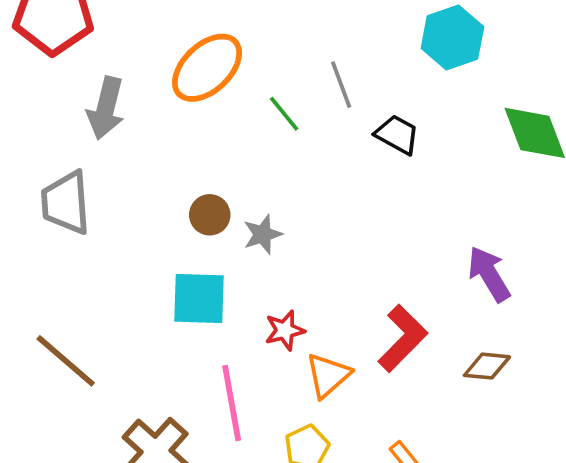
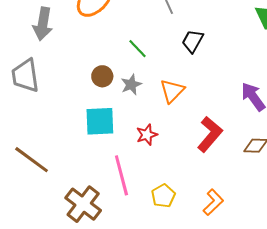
green line: (284, 114) -> (138, 49), moved
black trapezoid: (397, 135) -> (193, 41), moved, turned -85
orange triangle: (328, 375) -> (172, 91), moved

